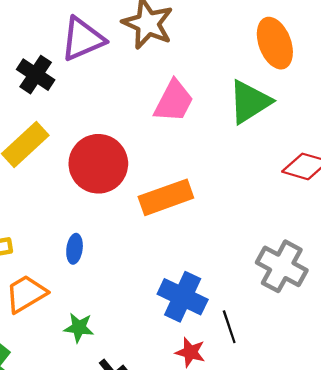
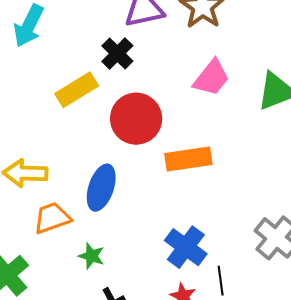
black cross: (36, 75) -> (117, 54), moved
blue ellipse: (75, 249) -> (101, 188), size x1.8

